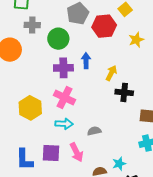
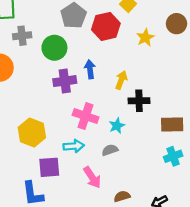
pink cross: (64, 97) -> (86, 116), moved
purple square: (51, 153) -> (49, 167), moved
cyan star: (119, 164) -> (117, 126), moved

